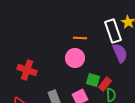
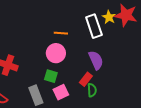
purple semicircle: (120, 53) -> (96, 60), moved
green square: (93, 80) -> (51, 76), moved

